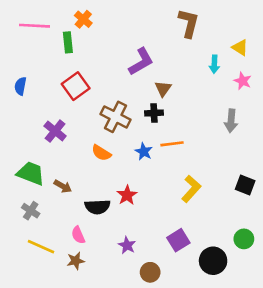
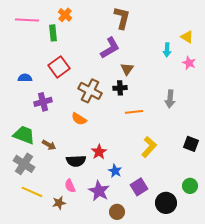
brown L-shape: (189, 23) -> (122, 18), moved
blue semicircle: (20, 86) -> (25, 78), moved, turned 80
gray arrow: (231, 121) -> (170, 99), moved
purple cross: (55, 131) -> (43, 102), turned 36
blue star: (144, 152) -> (115, 171), moved
gray cross: (31, 211) -> (24, 164), size x1.5
pink semicircle: (78, 235) -> (70, 186), moved
purple star: (127, 245) -> (99, 191), size x1.5

